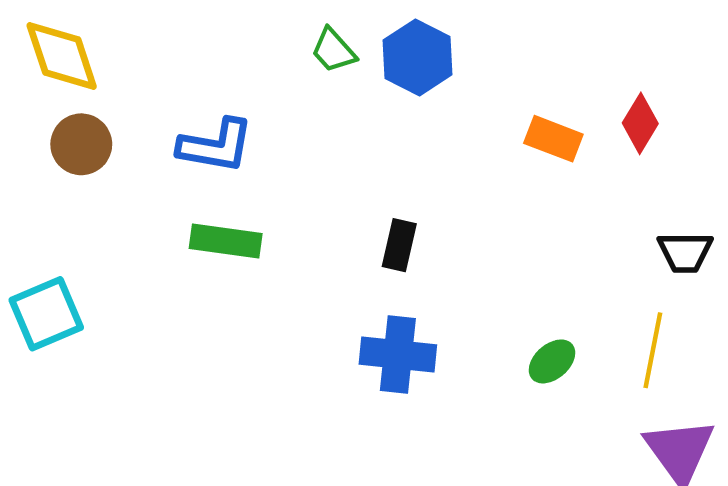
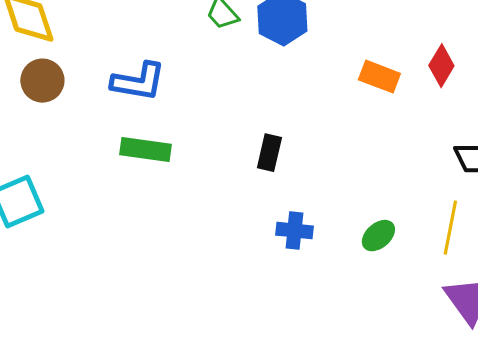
blue cross: (398, 354) -> (294, 231), moved, size x0.7

